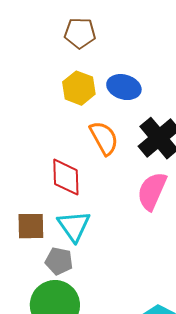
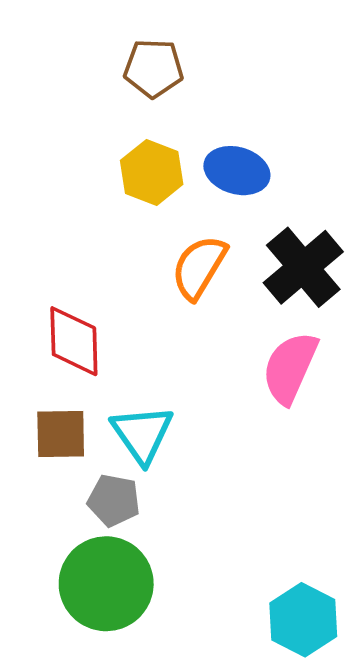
orange semicircle: (104, 138) -> (199, 267), turned -120
red diamond: (66, 177) -> (74, 341), moved

